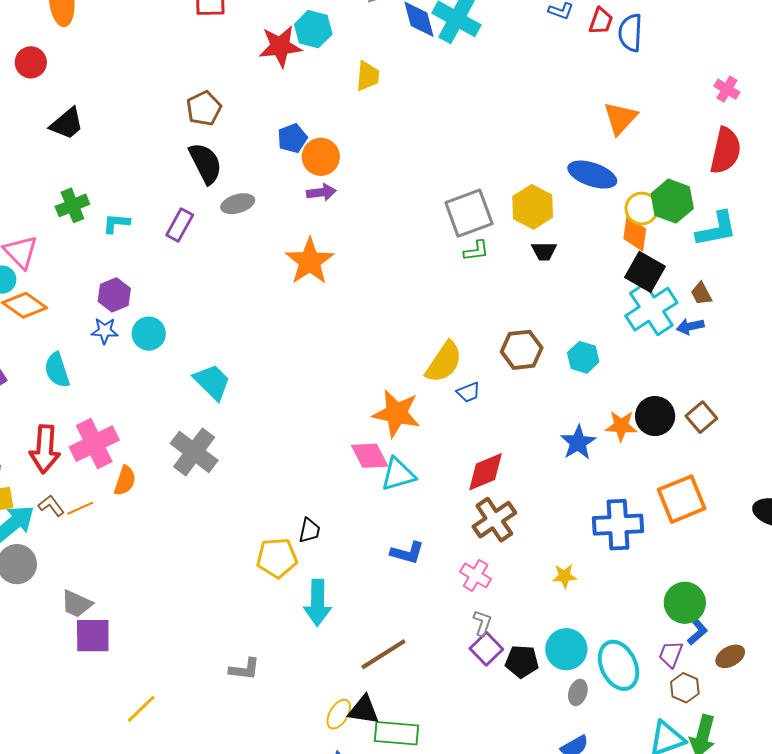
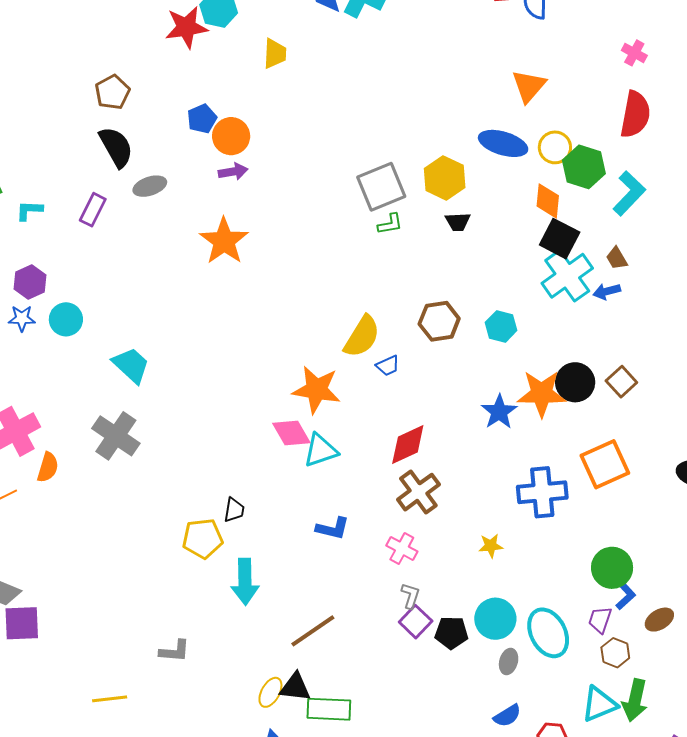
yellow circle: (642, 209) -> (555, 147), moved
cyan L-shape: (716, 229) -> (629, 193), turned -33
orange star: (621, 426) -> (542, 394), size x1.5
yellow line: (141, 709) -> (110, 699), moved, turned 40

